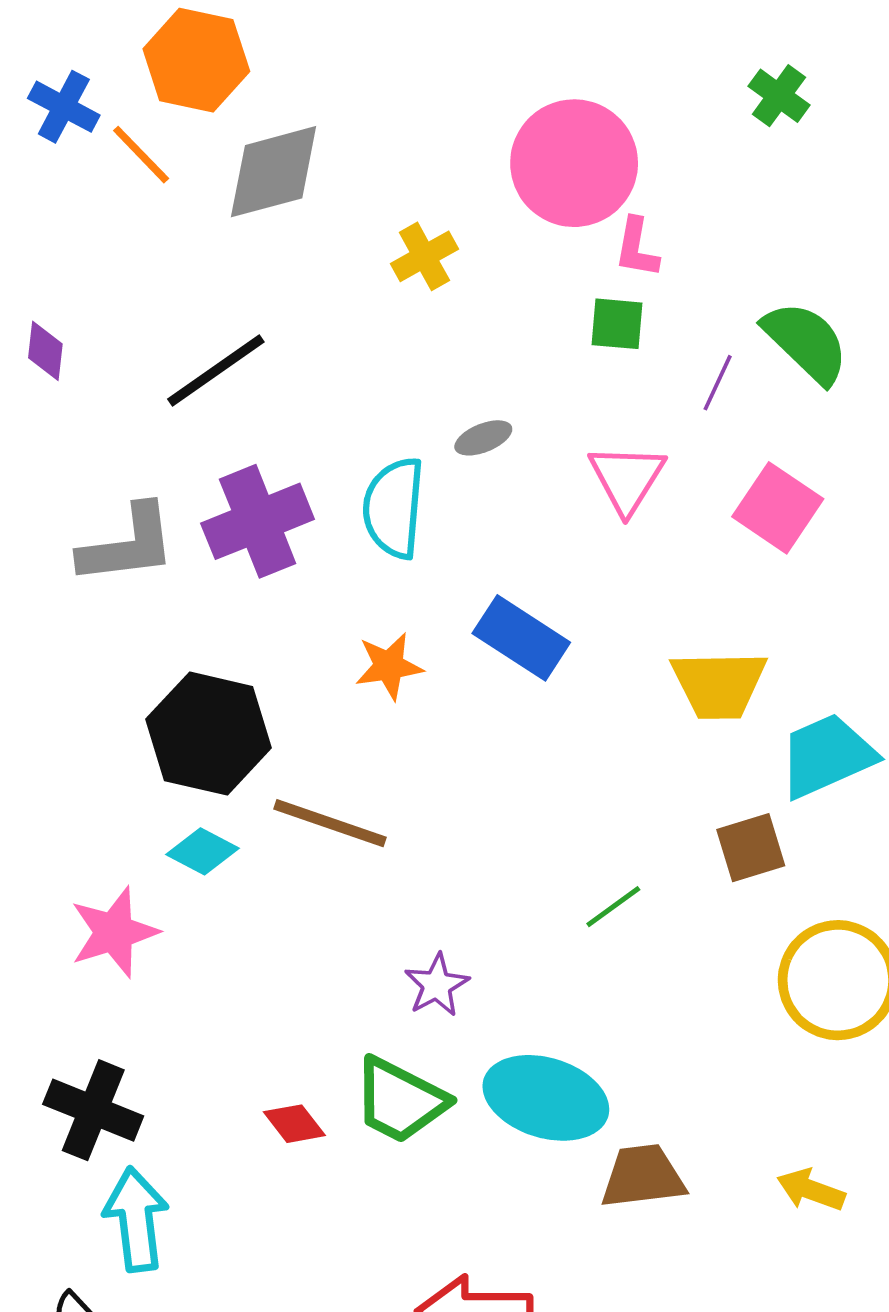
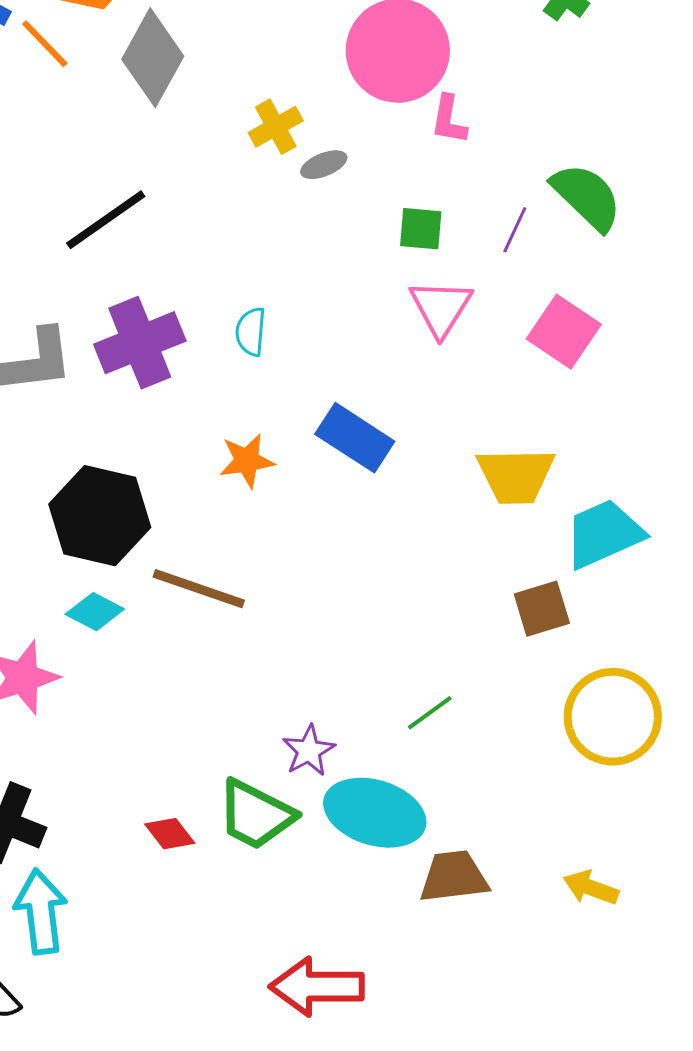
gray diamond: (274, 172) -> (153, 58), turned -46
green square: (617, 324) -> (421, 229), moved
gray ellipse: (483, 438) -> (324, 165), moved
cyan semicircle: (394, 508) -> (251, 332), size x0.6
green line: (613, 907) -> (430, 713), moved
purple star: (437, 985) -> (309, 751), moved

